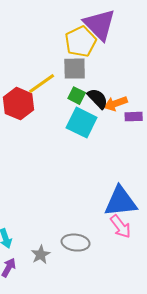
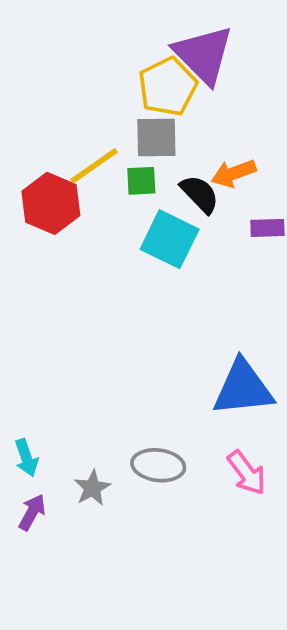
green square: (77, 96) -> (141, 181), moved, turned -30
orange arrow: (116, 104) -> (234, 173), moved
pink arrow: (121, 227) -> (247, 473), moved

